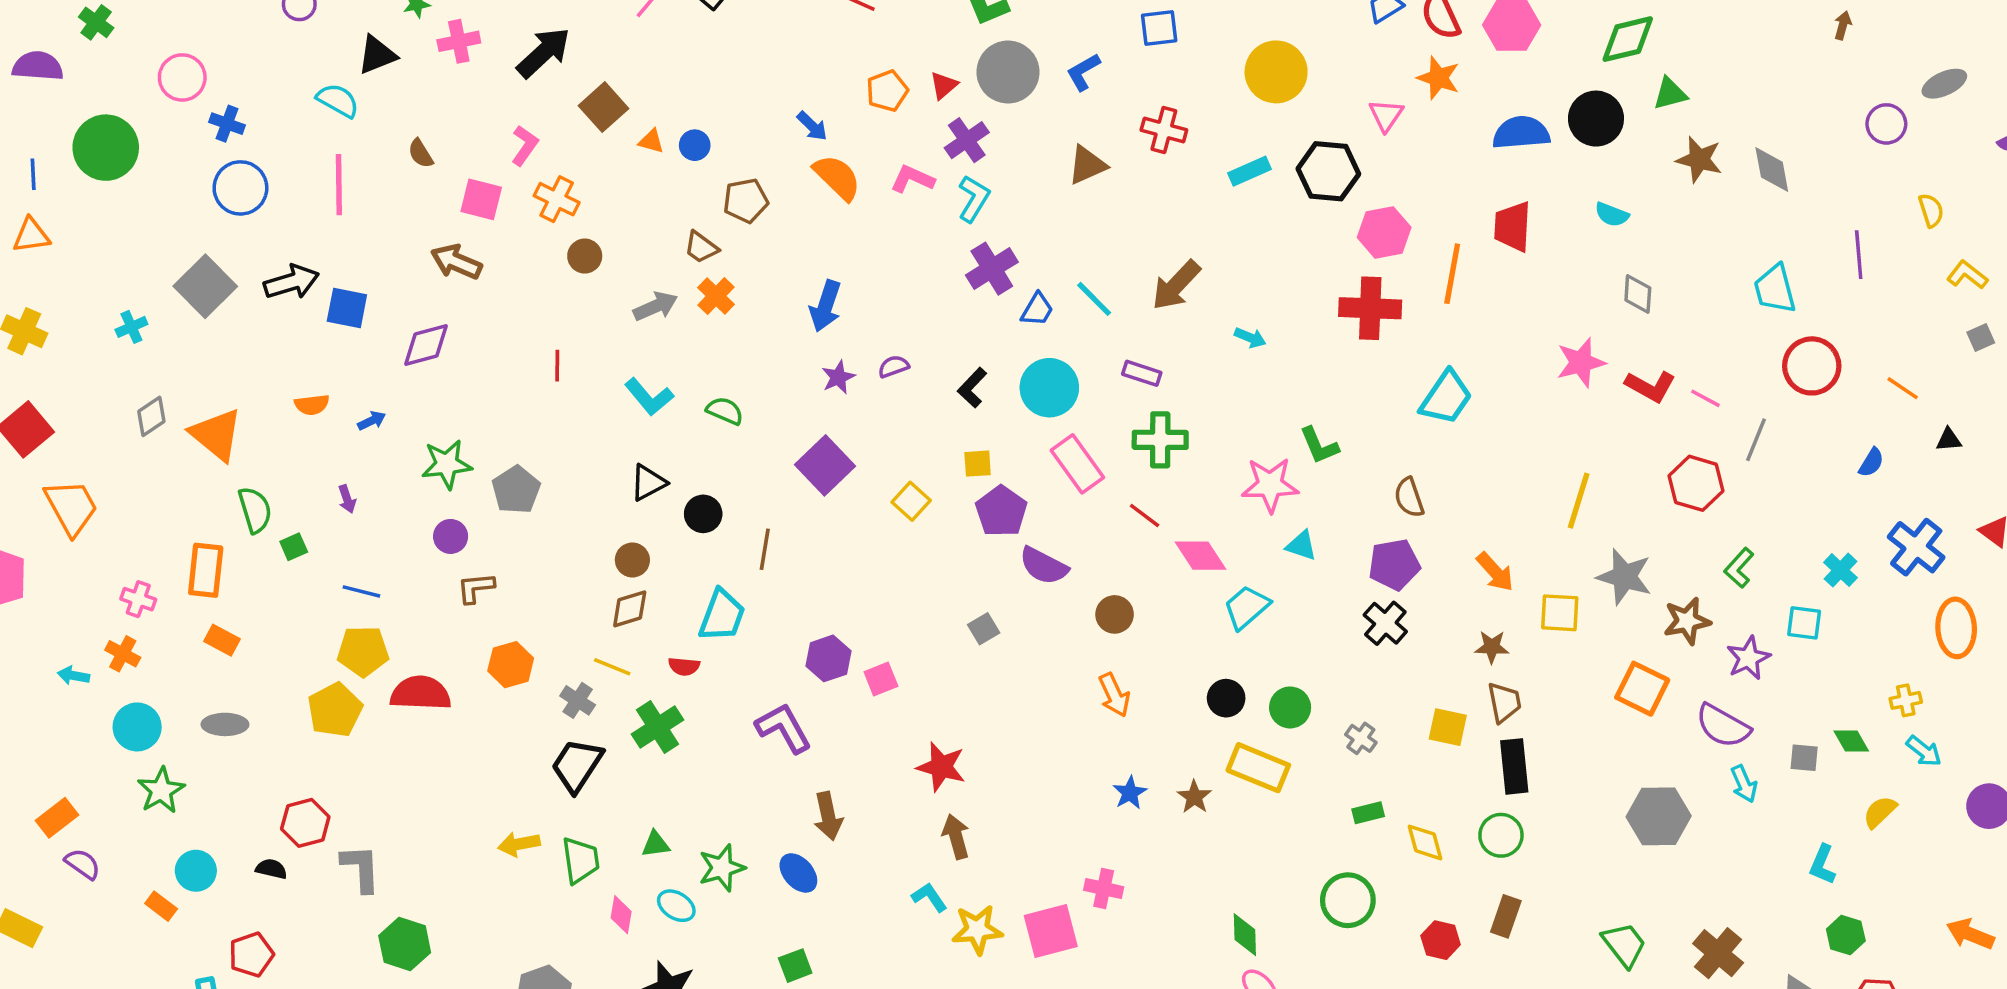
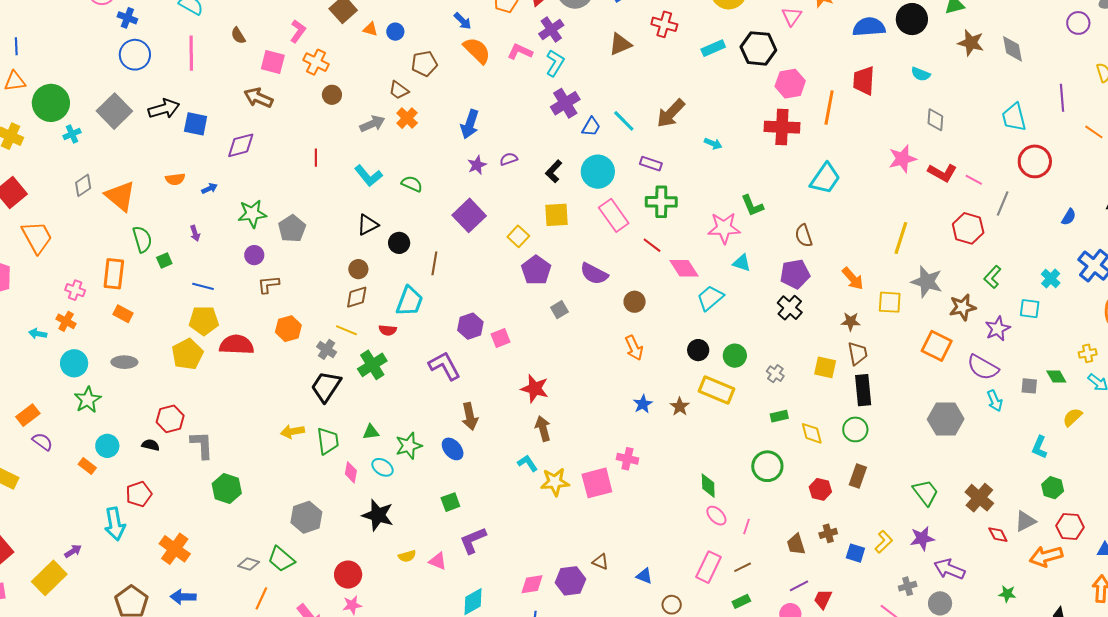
green circle: (106, 148) -> (51, 103), moved
orange line: (1903, 388) -> (1094, 132), moved
yellow square: (978, 464) -> (556, 215), size x1.5
purple pentagon: (1001, 511) -> (536, 270), moved

